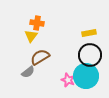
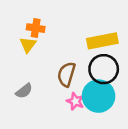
yellow rectangle: (89, 33) -> (102, 41), size x1.6
brown semicircle: (40, 57) -> (66, 74), moved, turned -42

